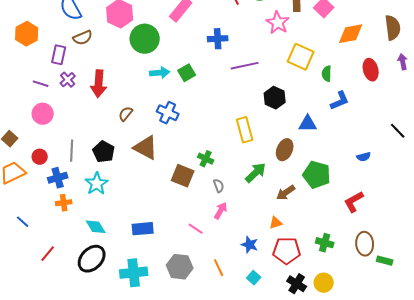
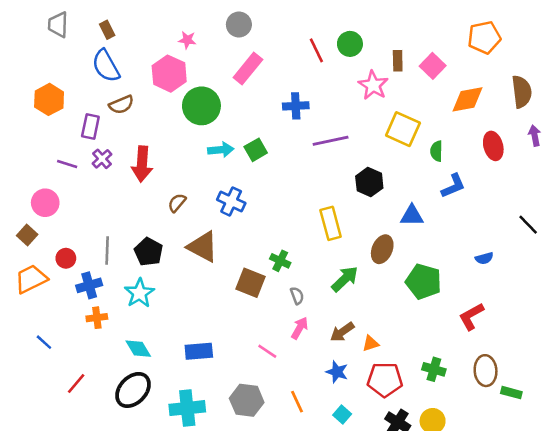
pink circle: (43, 114) -> (45, 203), moved
brown arrow: (286, 193) -> (342, 332), moved

